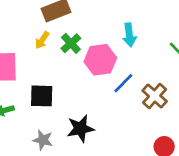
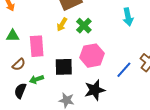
pink hexagon: (100, 60) -> (92, 56), moved
blue line: (123, 83) -> (124, 70), moved

